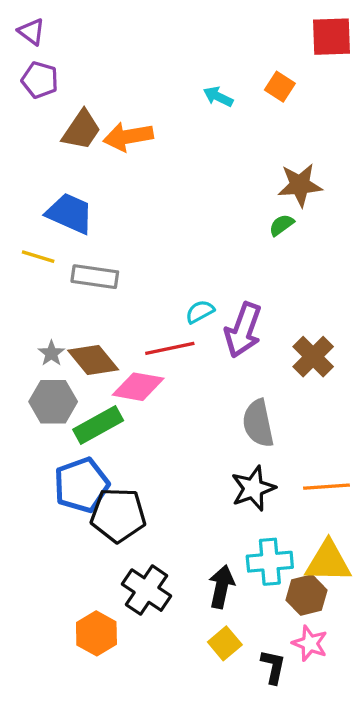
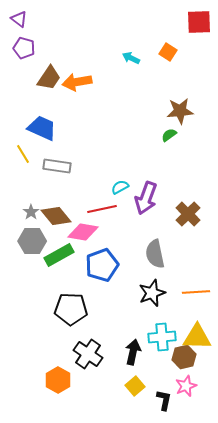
yellow line: (38, 257) -> (23, 154), turned 42
blue pentagon: (81, 485) -> (102, 265), moved
pink star: (310, 643) -> (186, 386), turned 30

